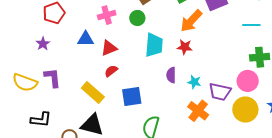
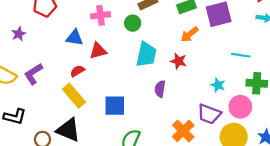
orange arrow: (191, 21) -> (189, 34), size x0.7
cyan line: (251, 25) -> (241, 55), moved
purple star: (43, 44) -> (19, 34), moved
red semicircle: (111, 71) -> (77, 71), moved
purple L-shape: (52, 78) -> (33, 74), turned -125
cyan star: (194, 82) -> (218, 85), moved

